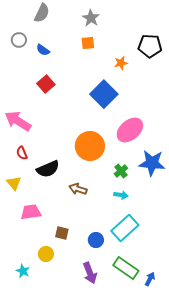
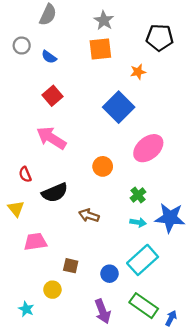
orange square: (88, 43) -> (100, 49), size x1.5
black pentagon: (150, 46) -> (160, 38), moved
pink arrow: (18, 121) -> (51, 138), moved
orange circle: (90, 146) -> (103, 166), size x0.6
blue star: (152, 163) -> (170, 218), moved

